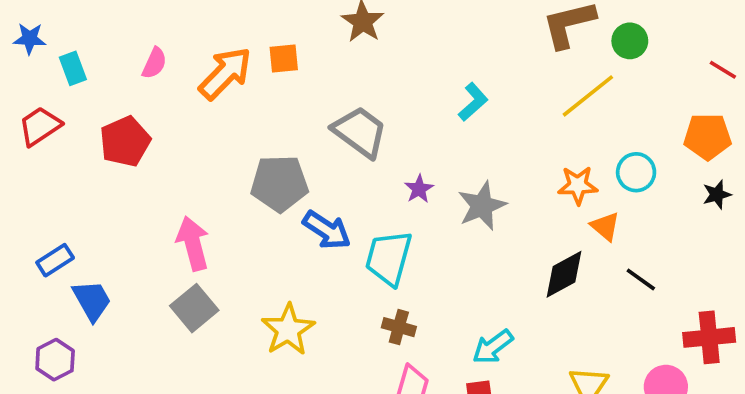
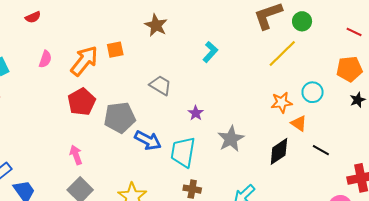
cyan L-shape: (473, 102) -> (210, 52), moved
gray trapezoid: (360, 132) -> (160, 85), size x0.7
red pentagon: (125, 141) -> (82, 102), moved
gray star: (482, 206) -> (231, 139), moved
pink arrow: (193, 243) -> (76, 155), size x0.7

